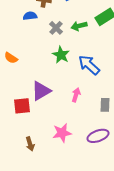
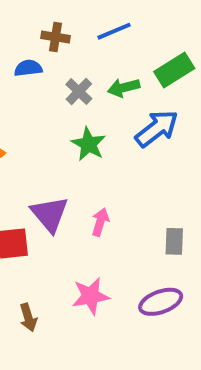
blue arrow: (89, 65) -> (157, 129), moved, turned 100
purple triangle: (41, 91) -> (50, 214), turned -40
pink arrow: (76, 95) -> (100, 222), moved

